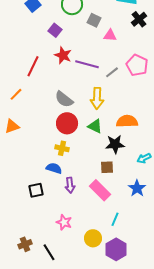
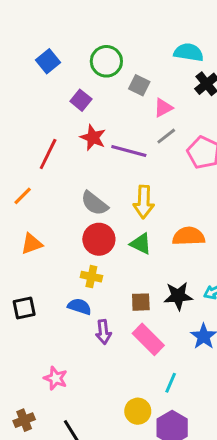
pink triangle: (110, 35) -> (163, 108), turned -32
gray line: (112, 72) -> (166, 136), moved
orange triangle: (12, 126) -> (32, 244), moved
black star: (115, 144) -> (178, 296), moved
brown square: (107, 167) -> (141, 302), moved
black square: (36, 190) -> (24, 308), moved
pink star: (64, 222) -> (56, 378), moved
brown cross: (25, 244) -> (24, 420), moved

